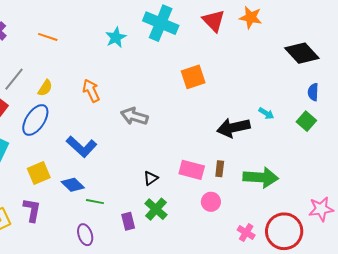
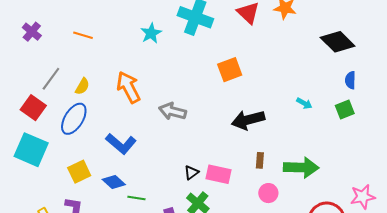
orange arrow: (91, 91) -> (128, 87), size x1.4
green square: (306, 121) -> (345, 109), turned 30
black arrow: (233, 128) -> (248, 120), moved
pink rectangle: (192, 170) -> (218, 174), moved
pink circle: (211, 202) -> (268, 193), moved

